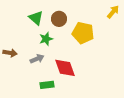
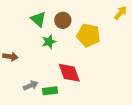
gray arrow: (37, 59) -> (31, 85), moved

